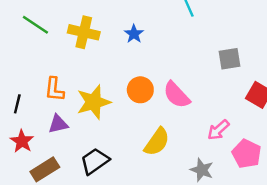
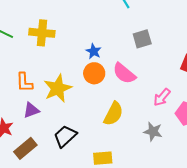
blue star: (134, 34) -> (94, 51), moved
gray square: (229, 59) -> (142, 39), moved

